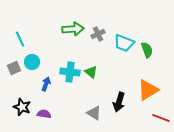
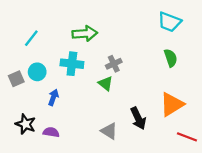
gray cross: (98, 34) -> (114, 64), moved
cyan line: (20, 39) -> (31, 38), moved, turned 63
cyan trapezoid: (124, 43) -> (169, 22), moved
cyan cross: (70, 72) -> (72, 64), moved
black arrow: (119, 102) -> (138, 118), turned -42

